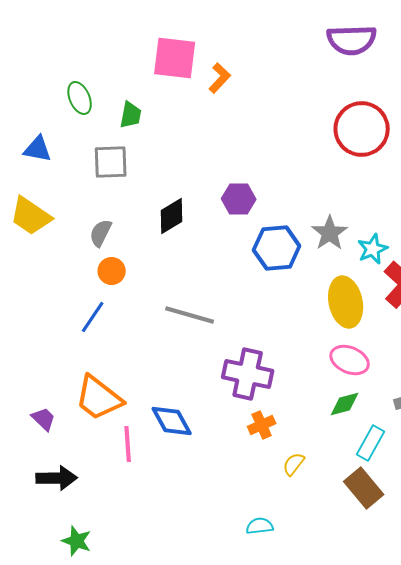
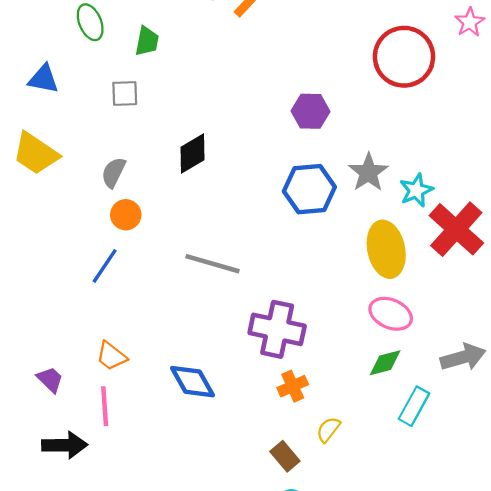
gray square: (111, 162) -> (125, 93), size x0.7
purple hexagon: (239, 199) -> (311, 111), moved
orange trapezoid: (99, 398) -> (111, 356), size x0.6
pink line: (128, 444) -> (105, 406), moved
brown rectangle: (364, 488) -> (285, 456), moved, size x0.7

